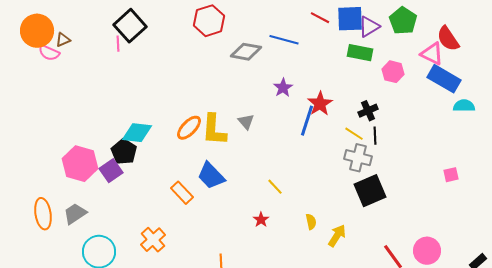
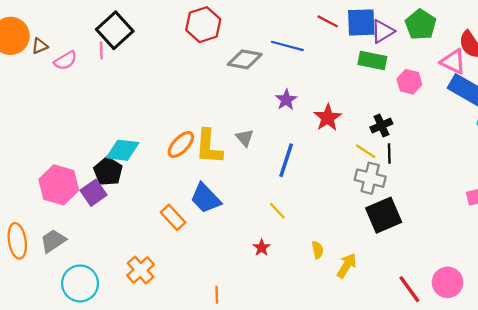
pink semicircle: (49, 53) -> (65, 61), moved, turned -55
blue line: (307, 121) -> (286, 160), moved

